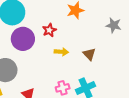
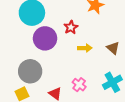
pink cross: (63, 88) -> (79, 85), moved, turned -32

